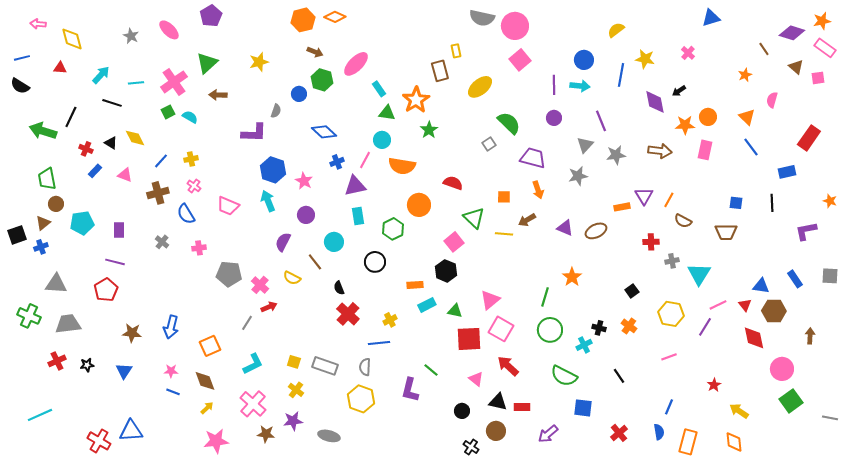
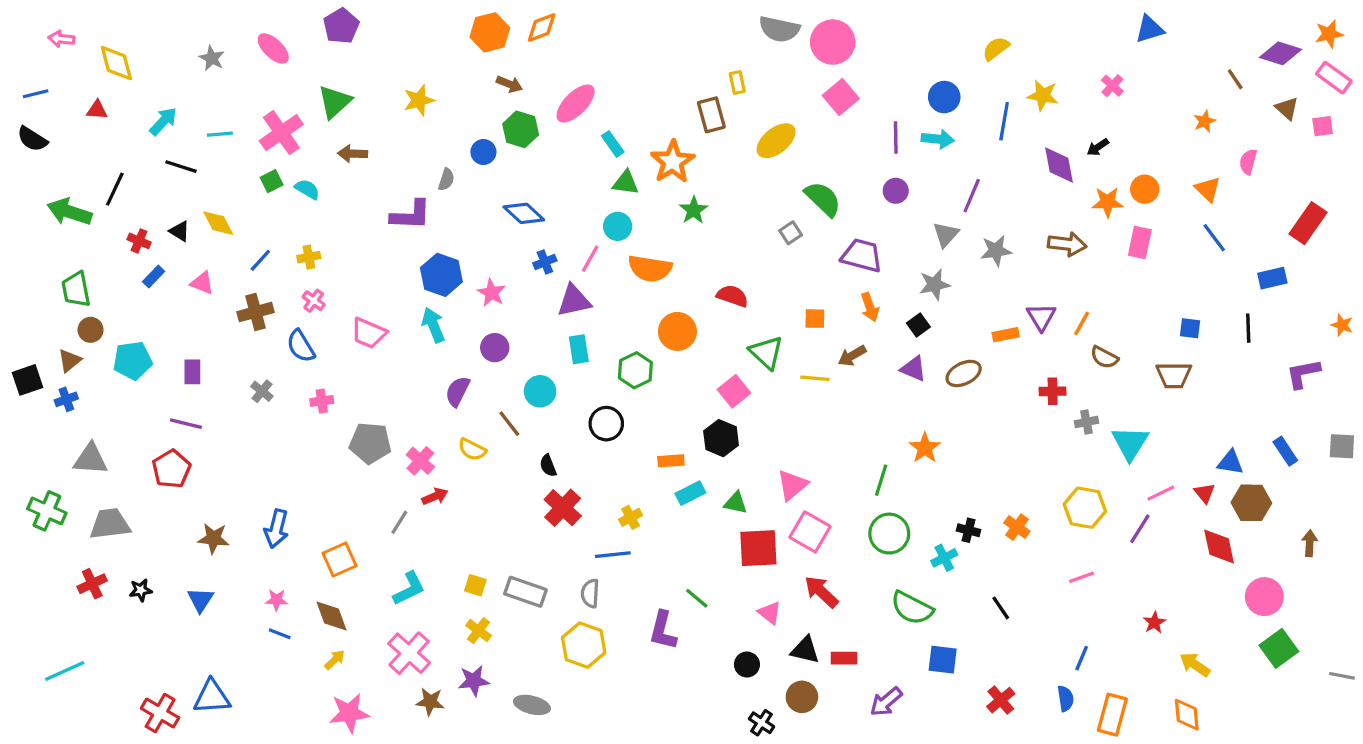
orange diamond: (335, 17) -> (542, 27), turned -45
purple line: (601, 121) -> (972, 196), turned 45
black square: (632, 291) -> (918, 325), moved

